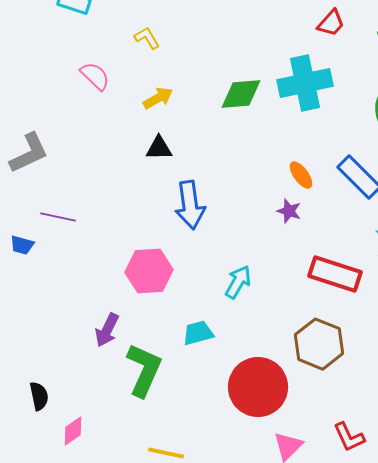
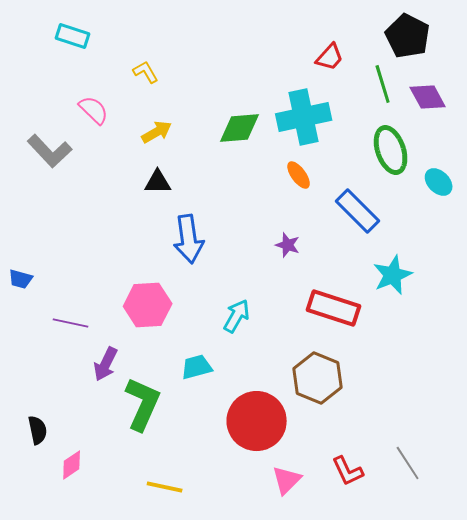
gray L-shape: (29, 153) -> (50, 151), moved, turned 72
orange ellipse: (301, 175) -> (299, 175), moved
purple line: (58, 217) -> (71, 323), moved

